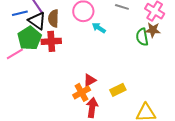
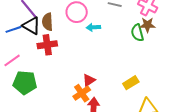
blue line: (20, 13) -> (13, 29), moved
cyan arrow: (99, 28) -> (93, 27), turned -32
green pentagon: (29, 38) -> (25, 83), moved, turned -30
yellow rectangle: (118, 90) -> (131, 83), moved

